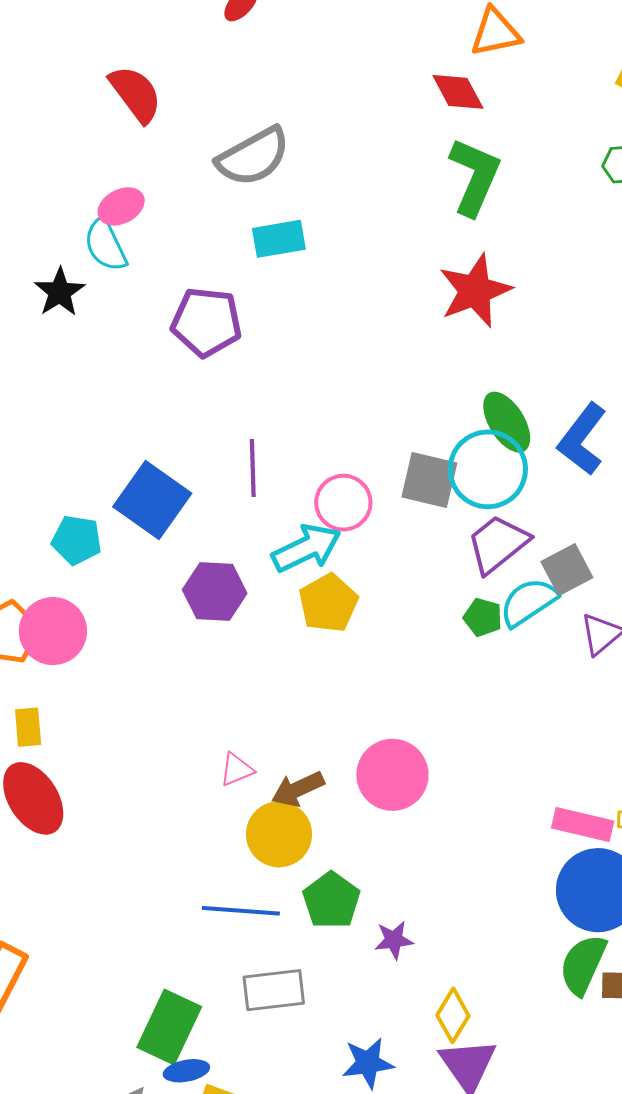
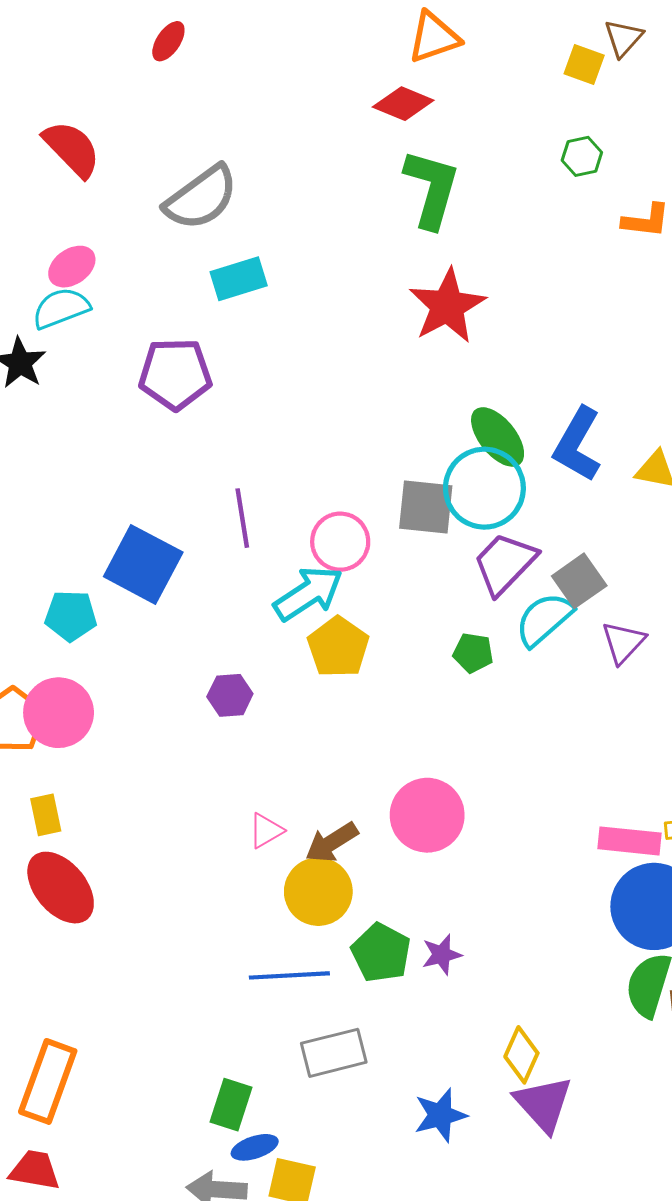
red diamond: (458, 92) -> (403, 104), turned -32
cyan semicircle: (106, 245) -> (61, 308), turned 102
purple hexagon: (215, 592) -> (230, 695), moved, size x0.7
green pentagon: (483, 617) -> (473, 653), moved
purple star: (394, 940) -> (442, 955), moved
green rectangle: (169, 1027) -> (231, 1105), size x0.7

